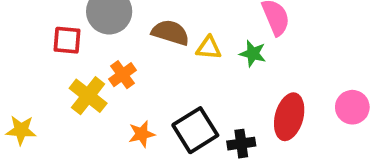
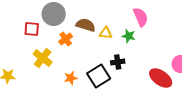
orange cross: (123, 75) -> (66, 39), moved
red ellipse: (289, 117) -> (161, 78), moved, turned -70
black cross: (241, 144) -> (118, 62), moved

